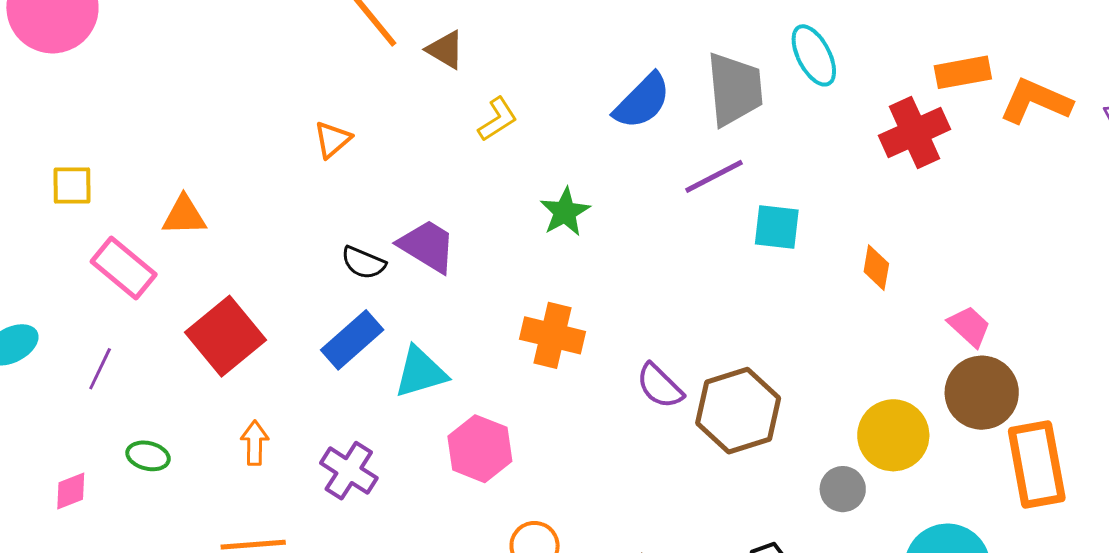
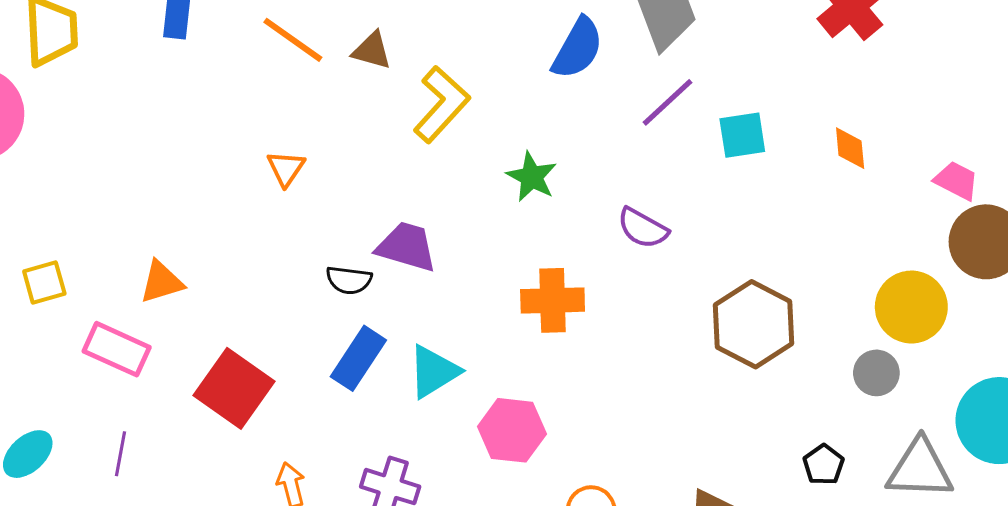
yellow L-shape: (498, 119) -> (441, 104), size x1.6
purple semicircle: (660, 386) -> (643, 228), moved

